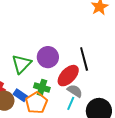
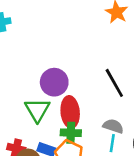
purple circle: (48, 57) -> (54, 82), moved
red ellipse: (68, 76) -> (70, 112), moved, turned -35

